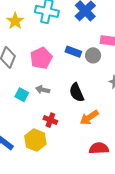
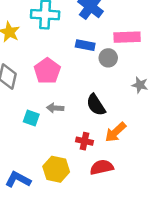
blue rectangle: (73, 52) -> (85, 45), moved
red cross: (50, 120) -> (84, 141), moved
red semicircle: (99, 148) -> (102, 167), moved

